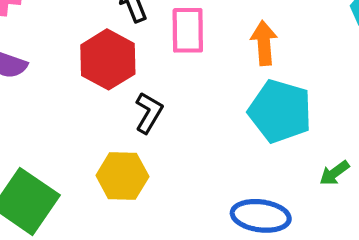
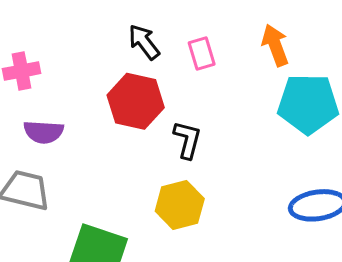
pink rectangle: (188, 30) -> (202, 54), size x0.7

